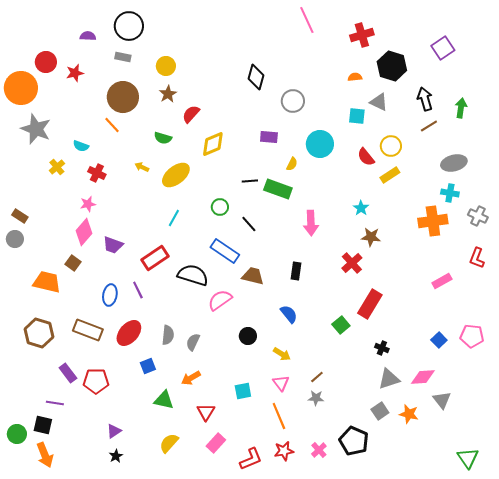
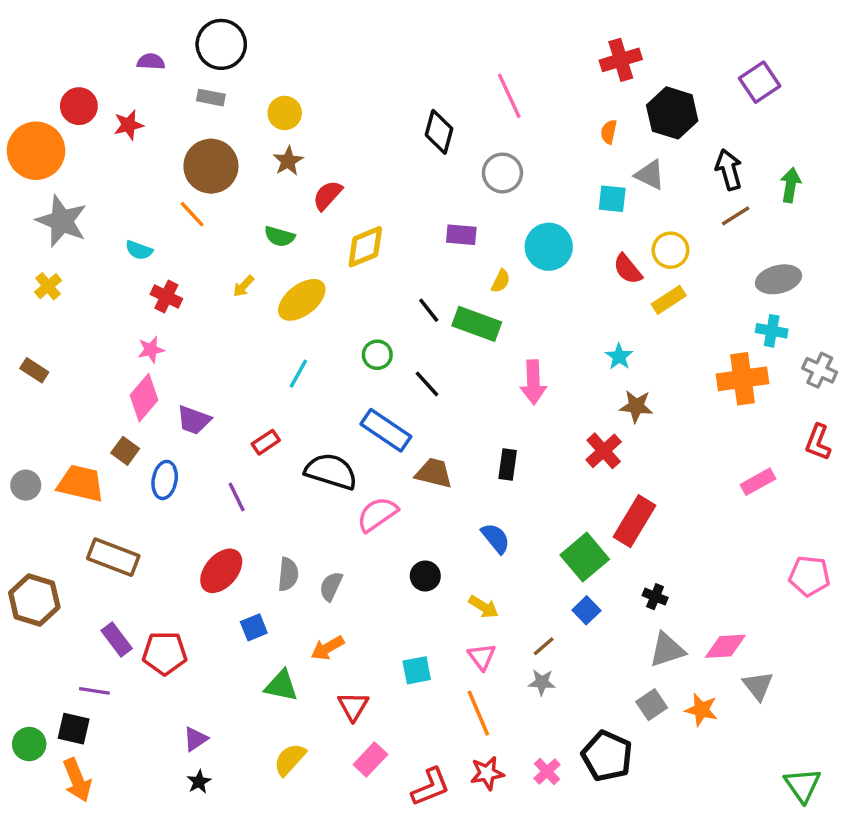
pink line: (307, 20) -> (509, 96), moved
orange semicircle: (355, 77) -> (609, 132), turned -72
yellow cross: (57, 167) -> (48, 286), moved
yellow arrow: (142, 167) -> (244, 286), turned -72
black line: (250, 181) -> (429, 310), turned 56
gray circle: (15, 239) -> (26, 485), moved
red rectangle: (155, 258) -> (266, 442), size x0.6
blue ellipse: (110, 295) -> (165, 480), moved
green square: (341, 325) -> (585, 557), size x1.5
brown rectangle: (88, 330) -> (113, 557), moved
brown hexagon: (39, 333) -> (34, 600), moved
blue square: (439, 340) -> (586, 610), moved

